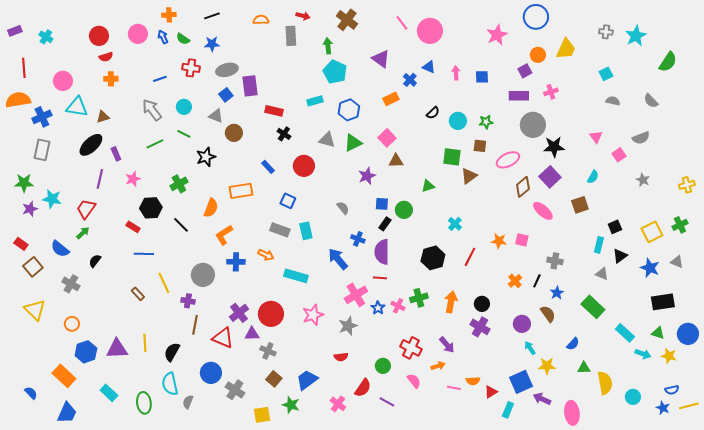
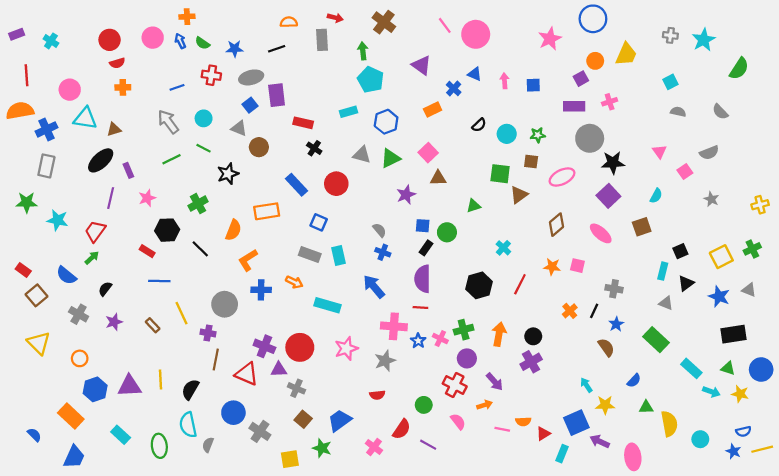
black line: (212, 16) -> (277, 49), moved
blue rectangle: (268, 167) -> (296, 185), size x1.5
brown diamond: (523, 187) -> (556, 225), moved
purple star: (30, 209) -> (114, 322), moved
blue cross: (358, 239) -> (383, 252), moved
pink cross: (356, 295) -> (394, 326), turned 35
purple cross: (239, 313) -> (264, 346), turned -30
purple circle: (522, 324) -> (467, 358), moved
purple cross: (480, 327) -> (531, 362), turned 30

